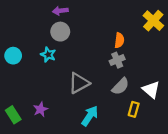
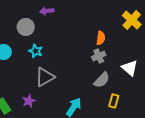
gray circle: (60, 32) -> (26, 27), moved
gray triangle: (79, 83) -> (45, 77), moved
white triangle: (151, 90) -> (130, 68), moved

